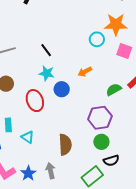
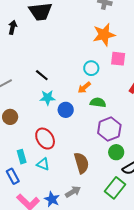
cyan circle: (97, 39) -> (91, 68), moved
green semicircle: (114, 89) -> (98, 103), moved, turned 49
red ellipse: (35, 101) -> (45, 139), moved
gray arrow: (51, 171) -> (73, 192), turned 84

